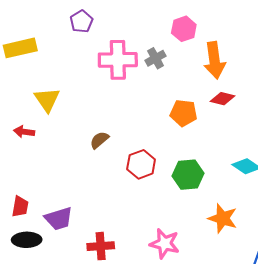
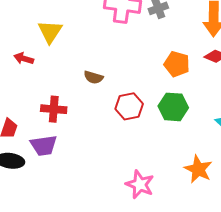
brown semicircle: (99, 140) -> (93, 77), turned -132
green hexagon: (188, 175) -> (173, 107), moved
red cross: (101, 246) -> (54, 109), moved

